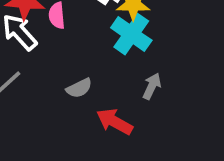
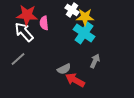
gray semicircle: (79, 88) -> (64, 69), moved

